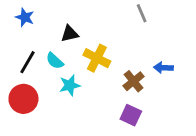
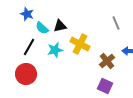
gray line: (142, 13) -> (116, 23), moved
cyan semicircle: (55, 61) -> (42, 28), moved
cyan star: (70, 85) -> (55, 50), moved

